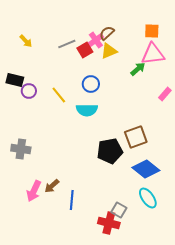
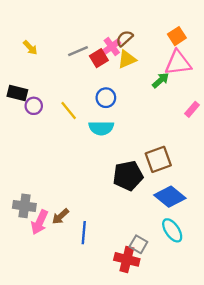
orange square: (152, 31) -> (177, 36), turned -35
gray cross: (21, 149) -> (24, 206), moved

